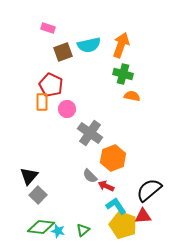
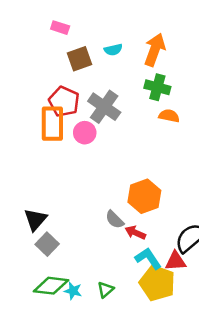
cyan semicircle: (89, 45) -> (113, 50), size x0.6
orange rectangle: (42, 102) -> (52, 124), size x1.5
gray cross: (90, 133) -> (104, 107), moved
red triangle: (143, 216) -> (176, 261), moved

